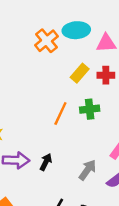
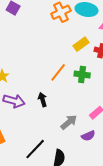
black arrow: (46, 162) -> (43, 100), moved, turned -56

